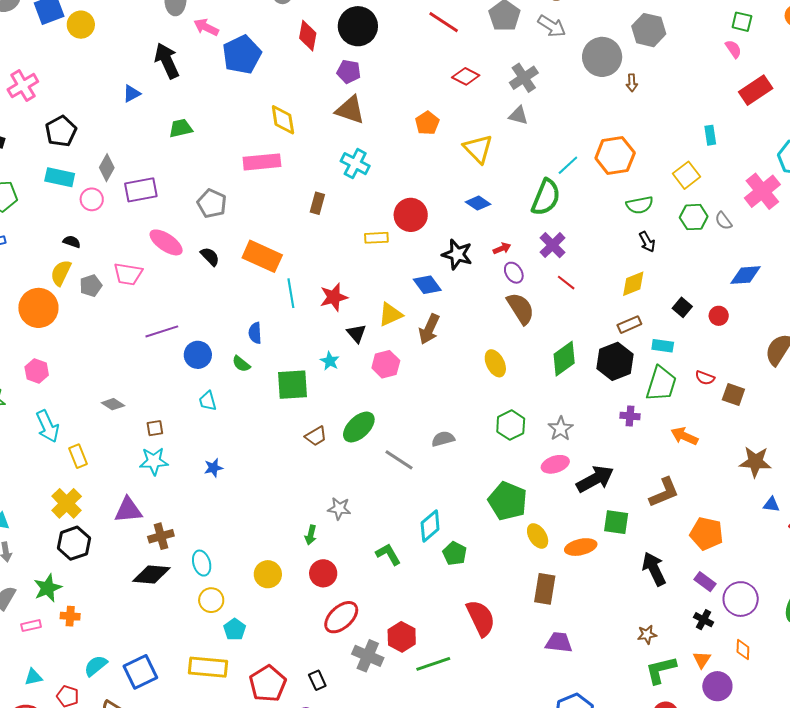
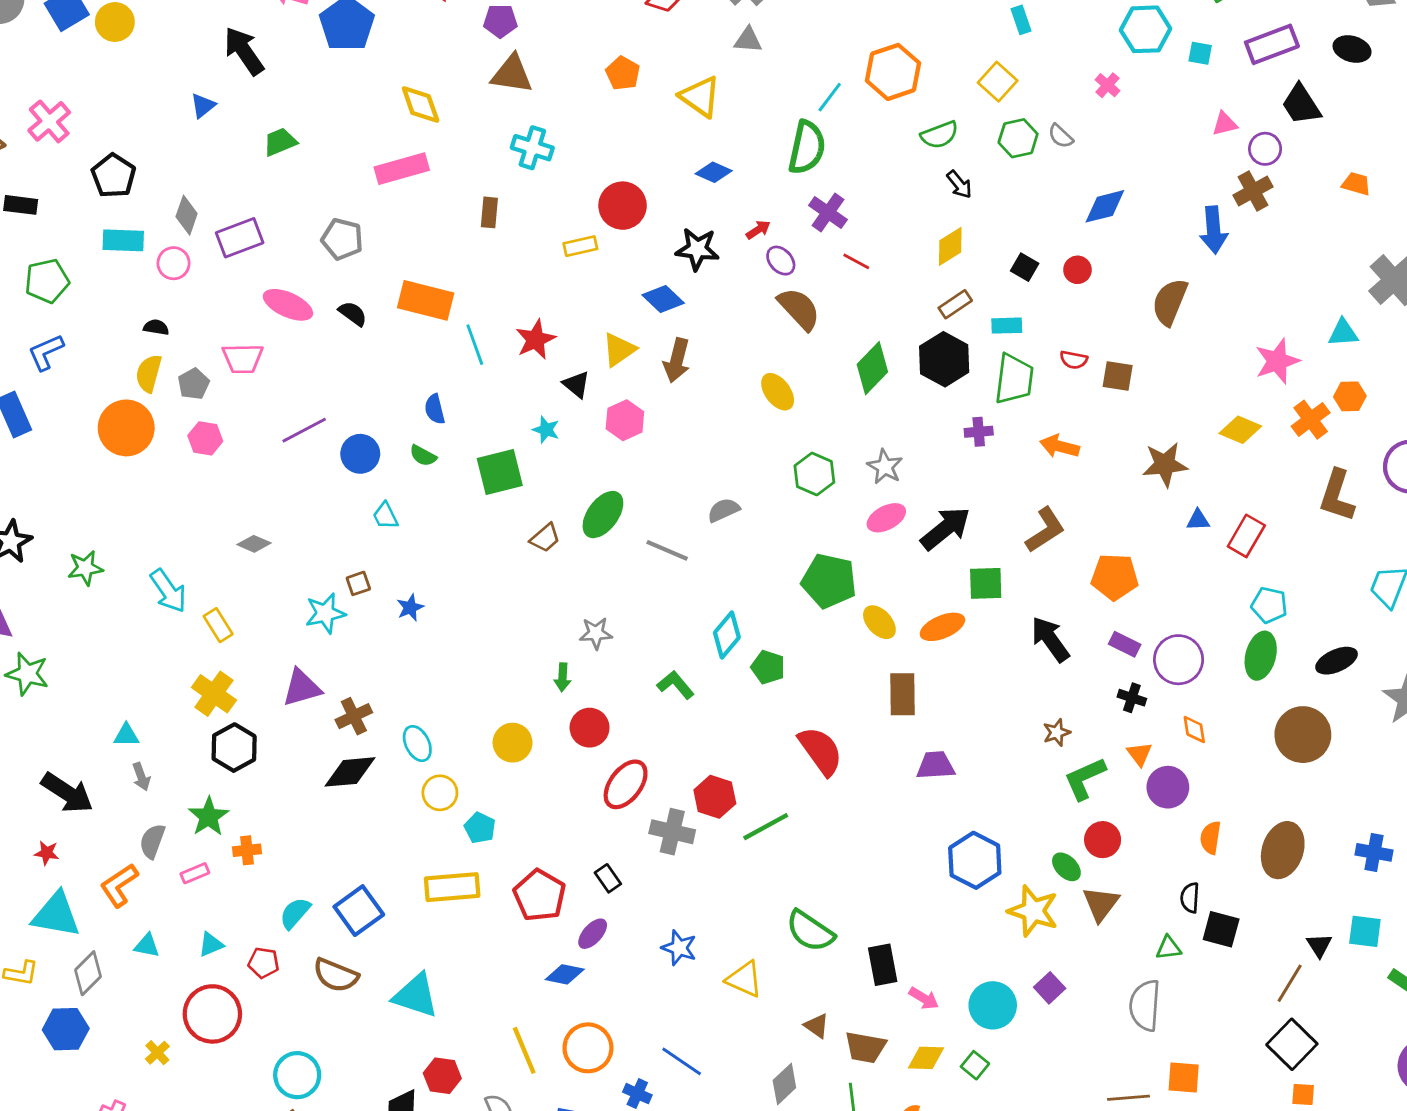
pink cross: (762, 191) -> (1108, 85), size x0.5
pink hexagon: (37, 371) -> (205, 438), moved
brown square: (155, 428) -> (358, 583), moved

